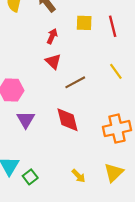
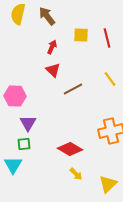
red diamond: (68, 120) -> (70, 149), moved, turned -45
yellow triangle: (114, 173) -> (108, 184), moved
green square: (30, 177) -> (24, 144), moved, turned 32

